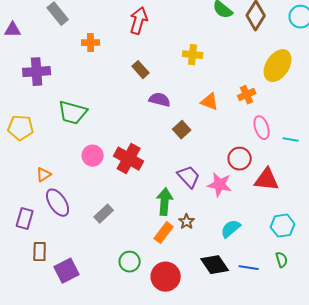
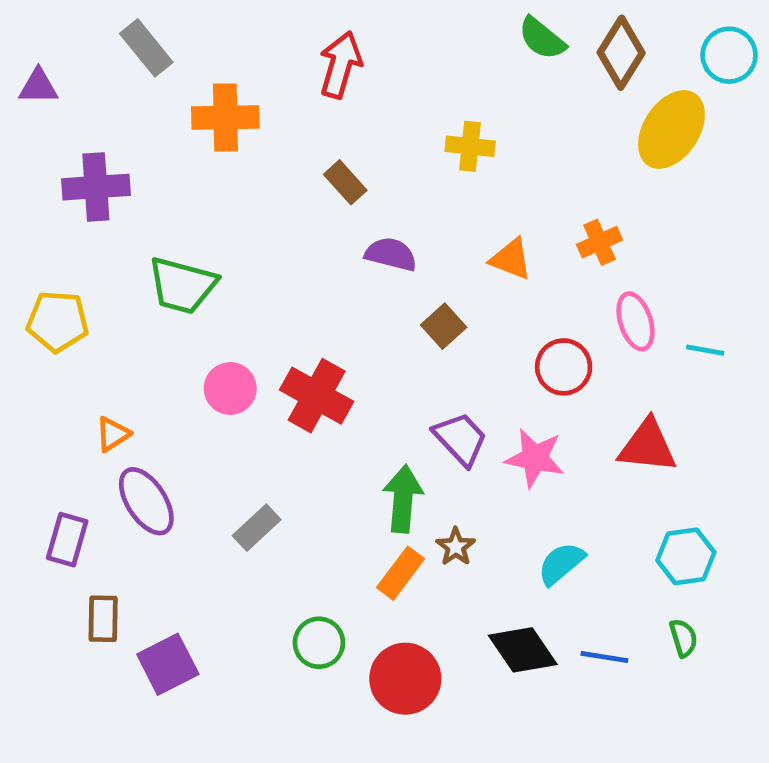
orange cross: (91, 43) -> (225, 118), size x1.5
yellow ellipse: (278, 66) -> (671, 129), moved
red circle: (240, 159) -> (564, 367), moved

